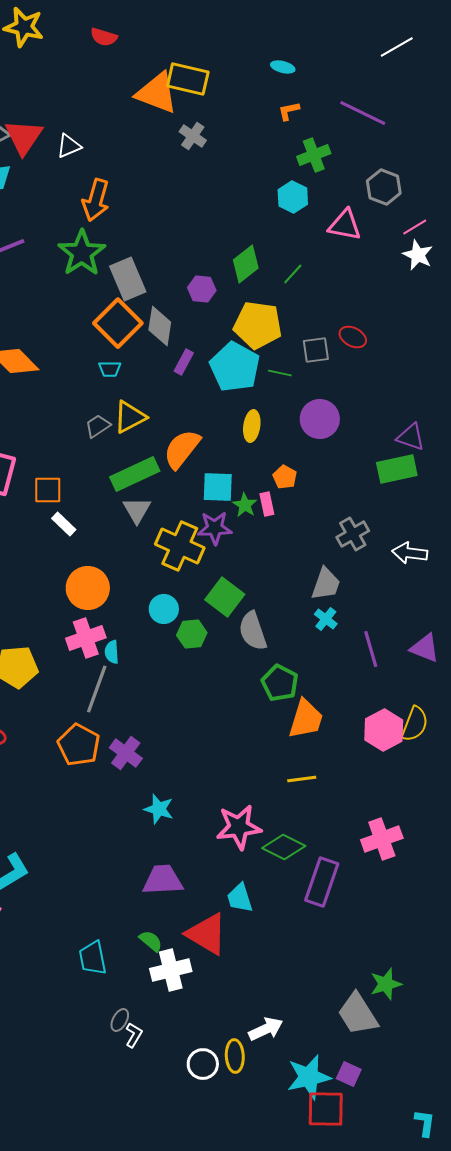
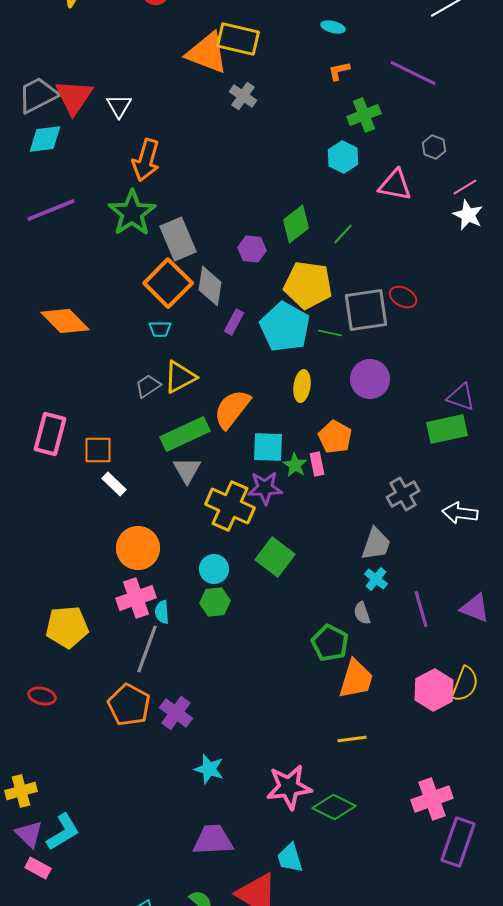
white triangle: (69, 146) -> (119, 106), turned -36
gray hexagon: (384, 187) -> (434, 147), size x0.7
gray square: (316, 350) -> (366, 310), size x1.6
orange pentagon: (285, 477) -> (335, 437), size x1.4
gray semicircle: (253, 631) -> (362, 613), moved, size x0.6
green hexagon: (192, 634) -> (215, 602), moved
purple rectangle: (322, 882) -> (458, 842), moved

